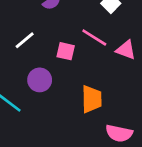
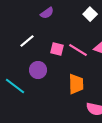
pink line: (94, 38) -> (78, 50), moved

